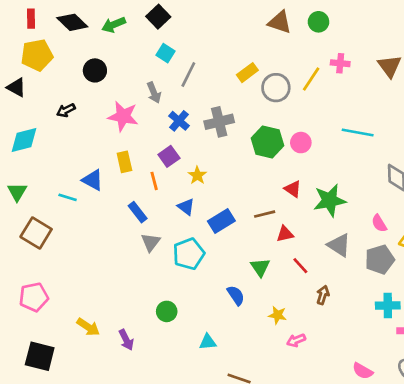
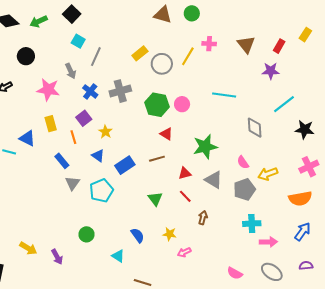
red triangle: (293, 189) -> (166, 134), moved
red triangle: (285, 234) -> (185, 173), moved
blue semicircle: (236, 295) -> (137, 235), moved
cyan triangle: (208, 342) -> (118, 256), turned 40

